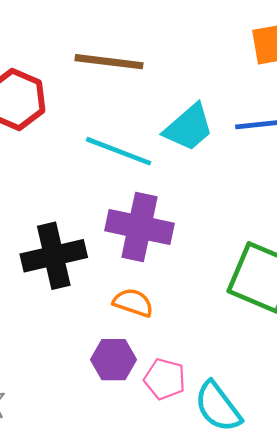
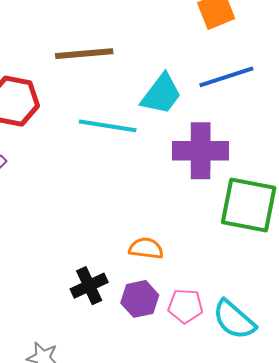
purple cross: (139, 227) -> (201, 151), moved
black cross: (54, 256) -> (89, 286), moved, size x0.7

